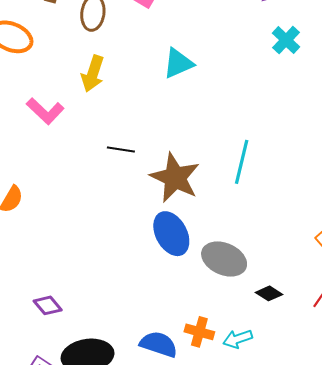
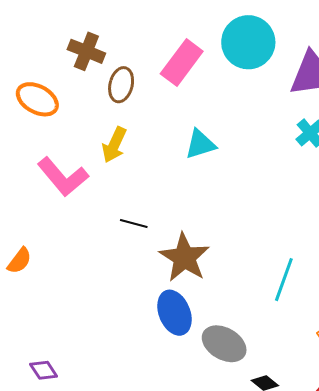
pink L-shape: (45, 111) -> (63, 177), size x1.4
cyan line: (242, 162) -> (284, 280), moved

